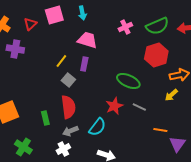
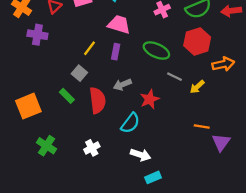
gray square: (68, 80) -> (79, 73), moved
green ellipse: (128, 81) -> (156, 51), moved
yellow arrow: (171, 95) -> (197, 87), moved
gray line: (139, 107) -> (175, 77), moved
green rectangle: (45, 118) -> (67, 96), moved, turned -32
gray arrow: (70, 131) -> (122, 85), moved

